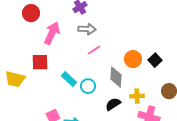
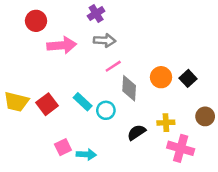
pink arrow: (52, 33) -> (62, 45), turned 60
red square: (40, 62) -> (47, 104), moved, turned -36
gray diamond: (116, 77) -> (129, 88), moved

